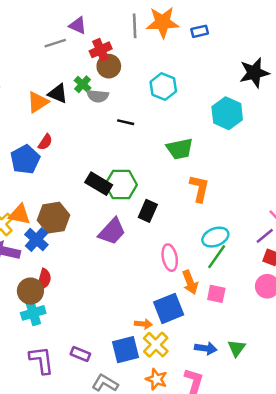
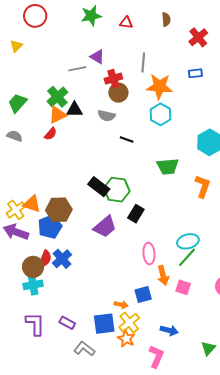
orange star: (163, 22) -> (159, 86), moved
green cross: (83, 84) -> (57, 97), moved, size x1.5
black triangle: (58, 94) -> (74, 110), turned -30
red semicircle: (45, 142) -> (51, 134), moved
blue pentagon: (25, 159) -> (50, 227), moved
orange L-shape: (199, 188) -> (203, 186), moved
blue cross: (36, 240) -> (62, 259), moved
blue square: (169, 308) -> (143, 295), size x0.7
green triangle: (237, 348) -> (208, 348), moved
orange star: (156, 379) -> (126, 339), moved

